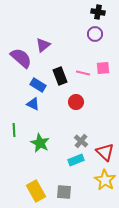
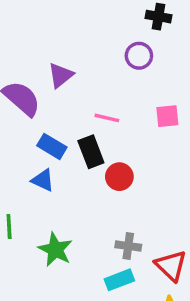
purple circle: (95, 34) -> (139, 56), moved
pink line: (83, 73) -> (107, 118), moved
black rectangle: (60, 76) -> (91, 152), moved
gray cross: (81, 141) -> (128, 246), turned -32

